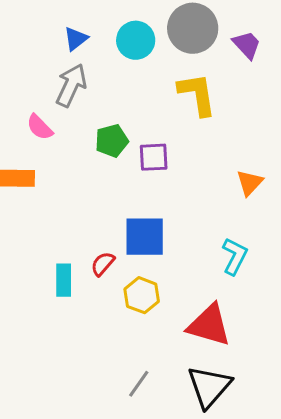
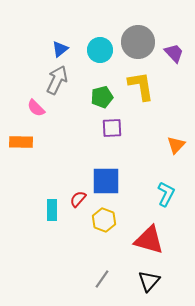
green pentagon: (112, 141) -> (102, 97), moved
black triangle: (209, 387) -> (149, 281), size x0.7

